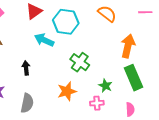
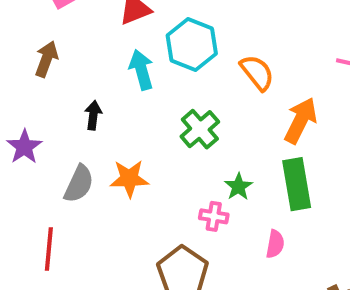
orange semicircle: (107, 14) -> (257, 73), moved
cyan arrow: (44, 40) -> (141, 70), turned 36
orange star: (67, 91) -> (129, 179), moved

